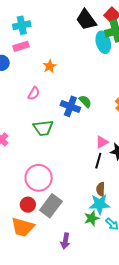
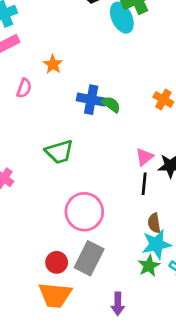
pink semicircle: (34, 93) -> (24, 88), moved
blue cross: (70, 106) -> (91, 100), moved
pink circle: (39, 178) -> (84, 212), moved

